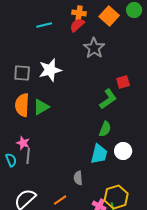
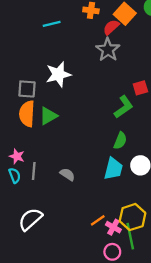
red semicircle: (77, 25) -> (111, 27), moved
gray square: (22, 73) -> (27, 89), moved
pink star: (23, 143) -> (17, 156), moved
gray semicircle: (78, 178) -> (67, 174), moved, turned 128
orange line: (60, 200) -> (98, 220), moved

